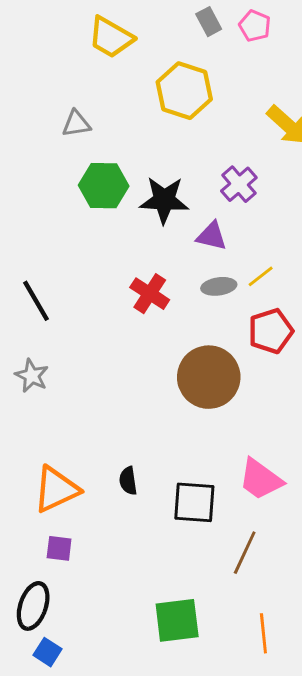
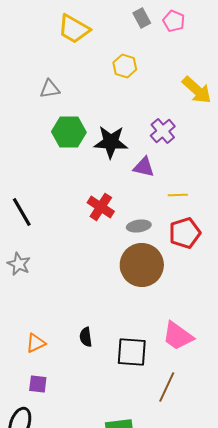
yellow hexagon: (184, 91) -> (125, 66), size x0.6
yellow line: (261, 276) -> (178, 195), turned 36
gray ellipse: (219, 286) -> (139, 226), moved
orange triangle: (56, 489) -> (36, 343), size x0.6

